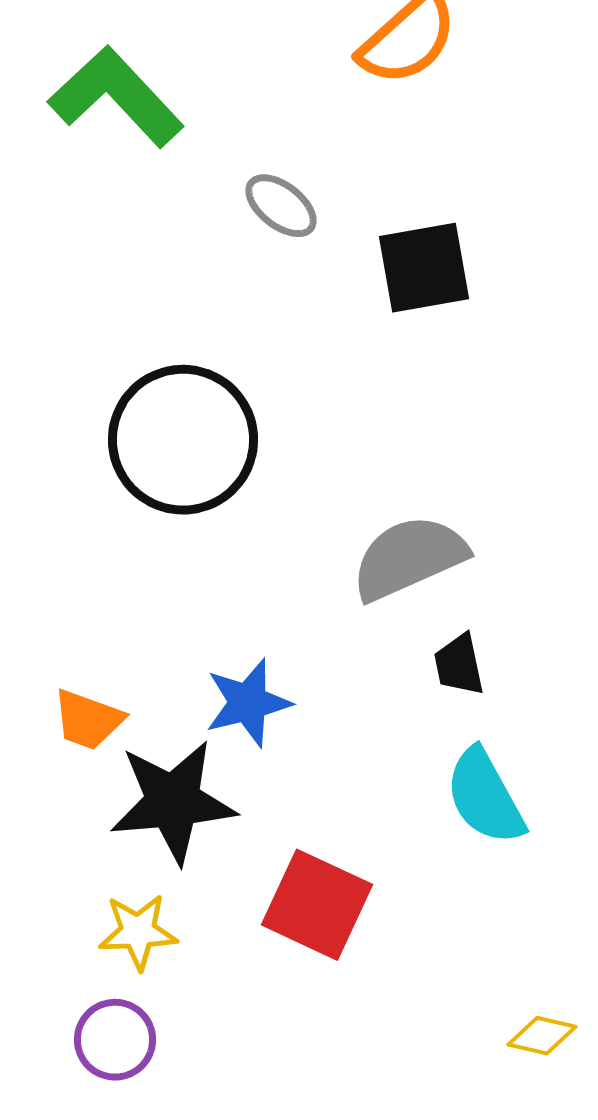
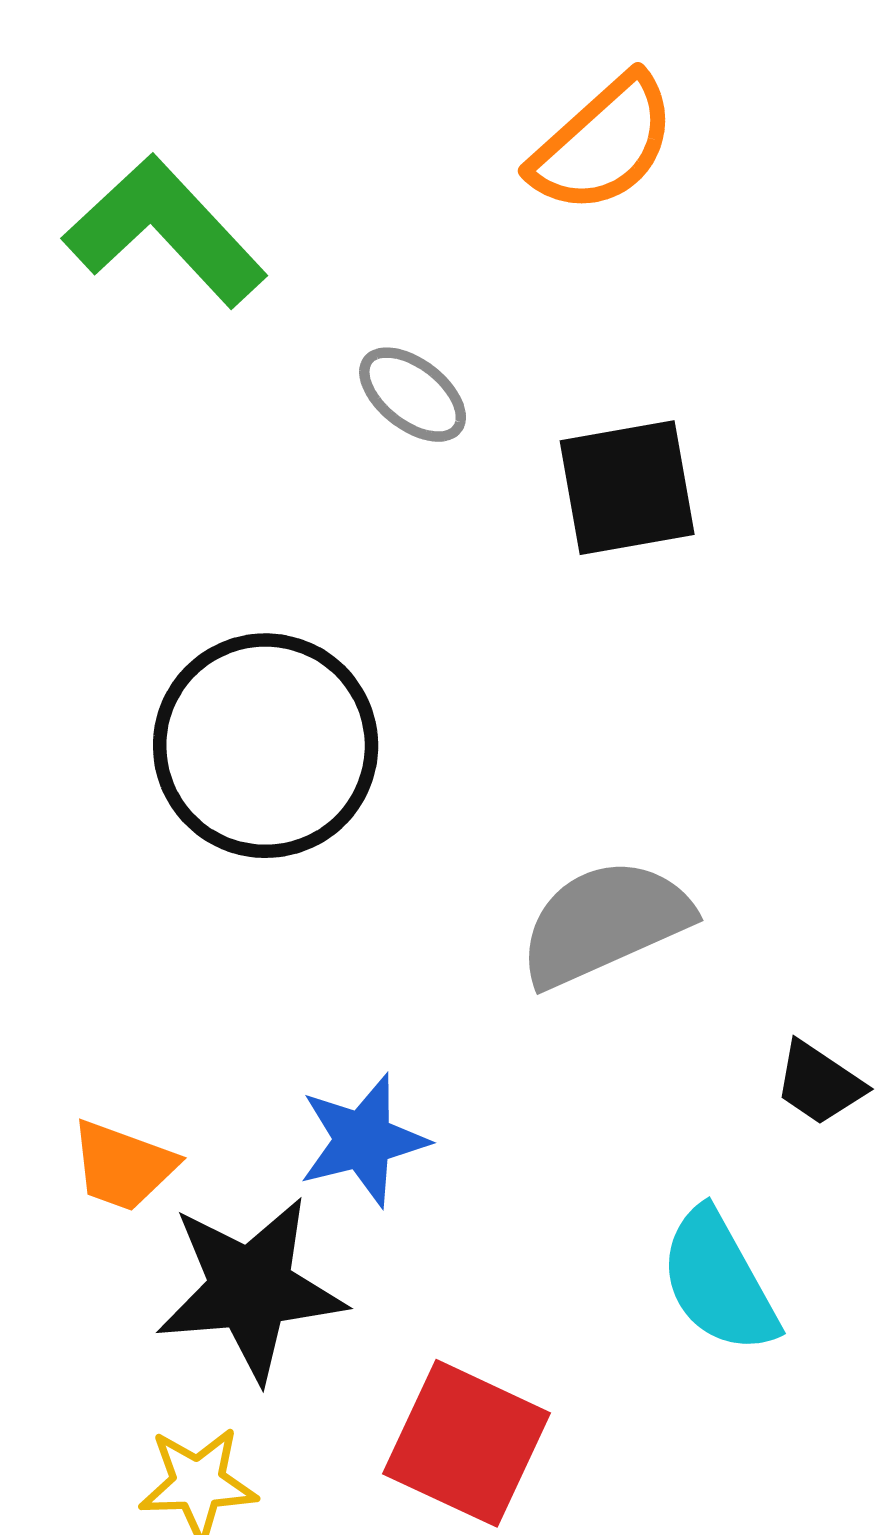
black trapezoid: (459, 665) -> (819, 1083), moved, turned -44

